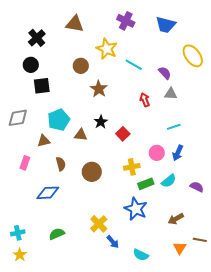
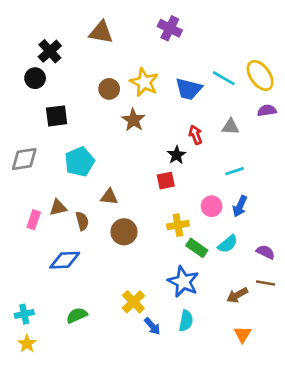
blue trapezoid: (166, 25) -> (189, 89), moved
yellow star: (107, 49) -> (144, 82), moved
black circle: (31, 65) -> (35, 78), moved
cyan line: (134, 65) -> (224, 78), moved
purple semicircle: (165, 73) -> (267, 111), moved, turned -56
black star: (101, 122) -> (177, 155), moved
red square: (123, 134) -> (166, 181), turned 32
brown triangle: (81, 135) -> (109, 197), moved
brown triangle: (44, 141) -> (58, 208), moved
green rectangle: (146, 184) -> (197, 248), turned 56
brown line: (200, 240) -> (265, 283), moved
cyan semicircle: (141, 255) -> (186, 321), moved, turned -105

